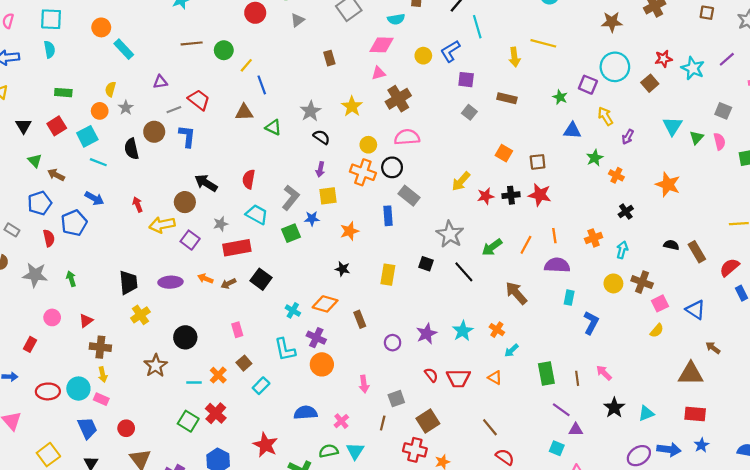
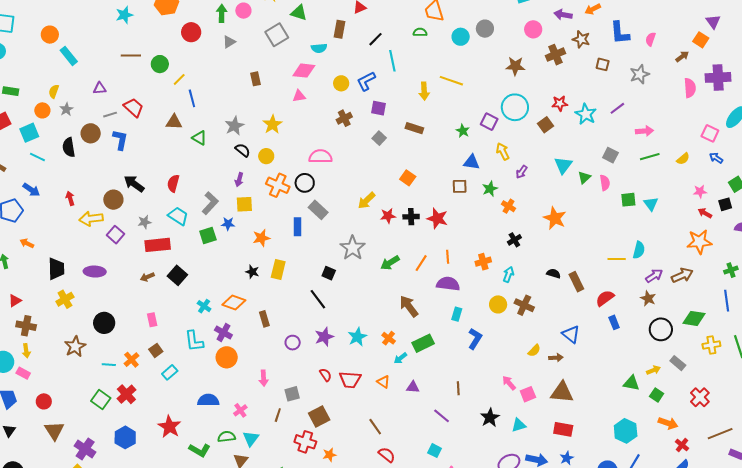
brown cross: (398, 99) -> (344, 118), moved, size x0.7
yellow circle: (368, 145) -> (266, 156), moved
brown square: (538, 162) -> (460, 186), moved
black line: (464, 272) -> (318, 299), moved
yellow rectangle: (388, 275) -> (278, 270), moved
orange arrow: (205, 279) -> (27, 243), moved
pink square: (660, 303) -> (528, 394), moved
brown arrow: (713, 348) -> (556, 358), moved, turned 136
green rectangle: (546, 373) -> (423, 343), moved, turned 70
pink arrow: (604, 373) -> (509, 383), moved
purple triangle: (576, 430) -> (413, 387), moved

